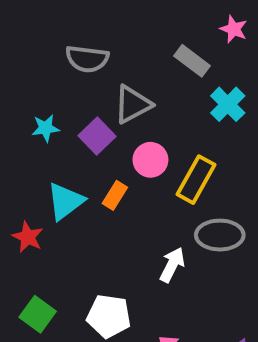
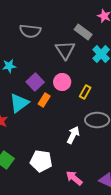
gray triangle: (133, 104) -> (65, 50), moved, turned -35
purple square: (97, 136) -> (35, 82), moved
yellow rectangle: (196, 180) -> (85, 92), size x0.6

